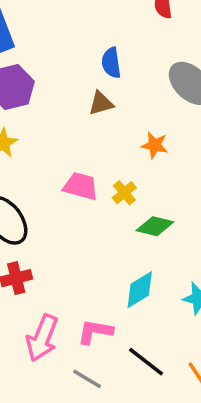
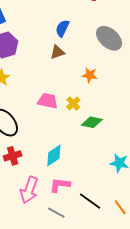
blue semicircle: (111, 63) -> (62, 28), turned 36
cyan diamond: (140, 290) -> (54, 155), moved

